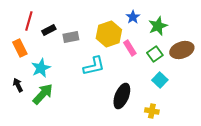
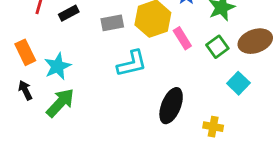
gray rectangle: (71, 37) -> (112, 23), moved
orange rectangle: (20, 48) -> (25, 52), moved
cyan square: (160, 80) -> (238, 83), moved

